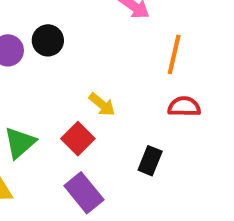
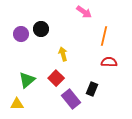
yellow arrow: (102, 105) -> (63, 54), moved, turned -144
purple rectangle: (84, 193) -> (71, 99), moved

